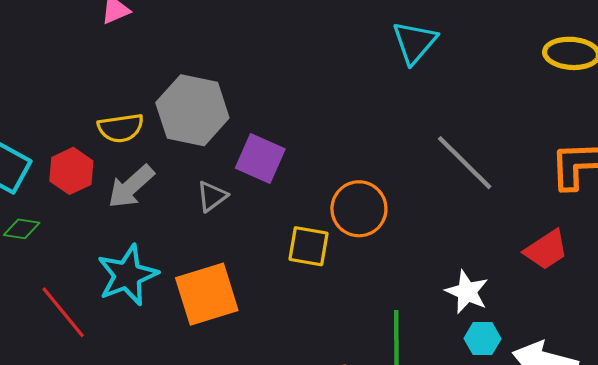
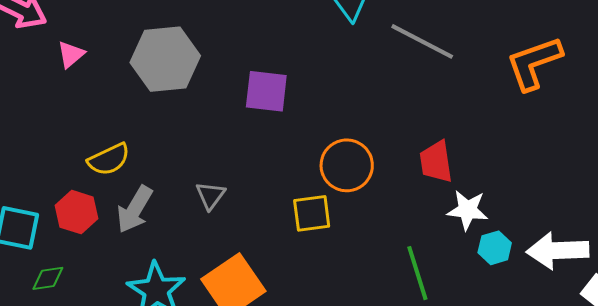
gray hexagon: (192, 110) -> (165, 59), moved
purple square: (260, 158) -> (266, 91), moved
gray line: (465, 163) -> (422, 41), moved
red trapezoid: (546, 250) -> (436, 162), moved, turned 132

